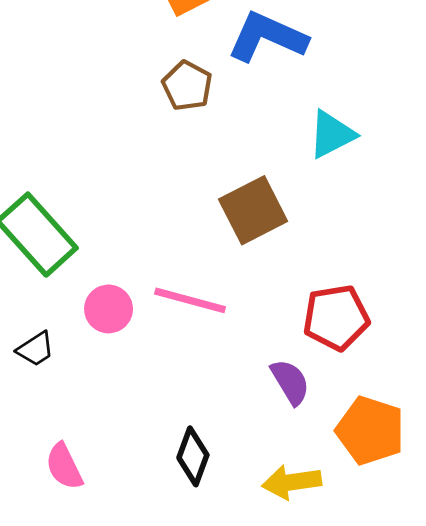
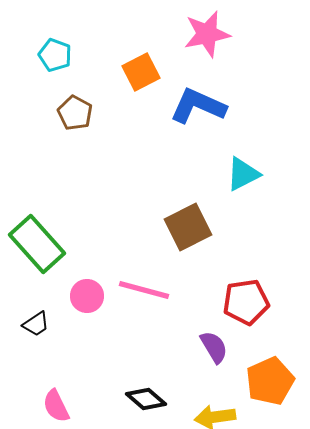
brown pentagon: (187, 86) -> (75, 113), moved
orange pentagon: (370, 431) -> (270, 381), turned 30
black diamond: (193, 456) -> (146, 399), turned -69

